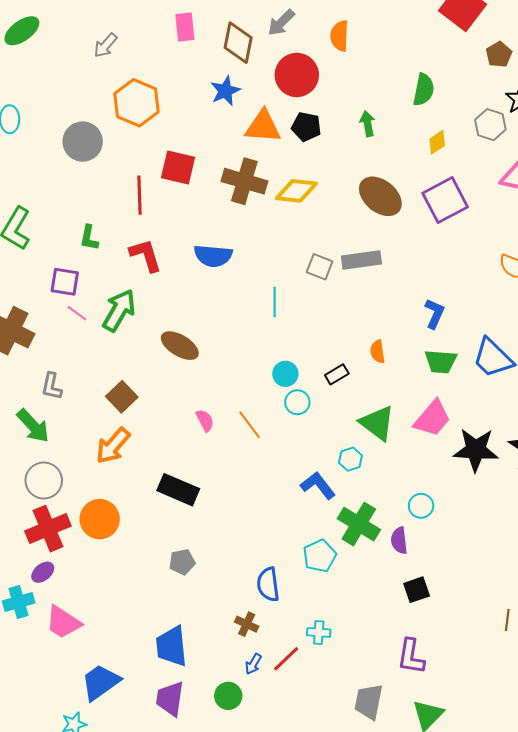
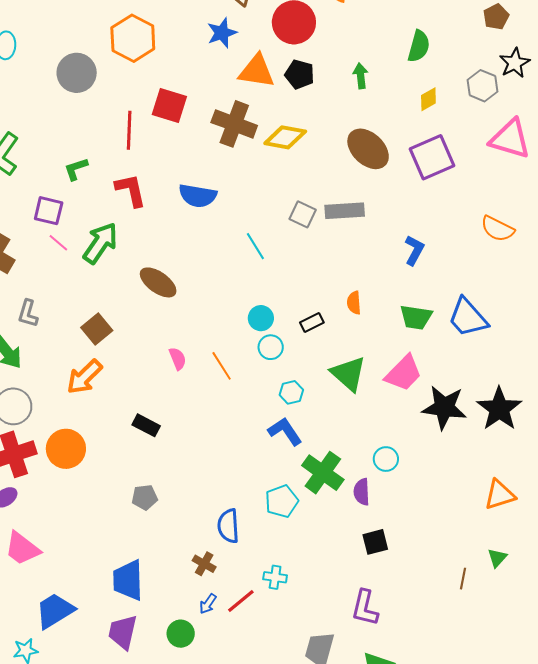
green L-shape: (89, 238) -> (76, 169), turned 56
cyan line: (275, 302) -> (255, 246), turned -36
blue L-shape: (434, 314) -> (414, 250), moved
cyan hexagon: (350, 459) -> (291, 392), moved
black rectangle: (178, 490) -> (146, 425), size x0.7

